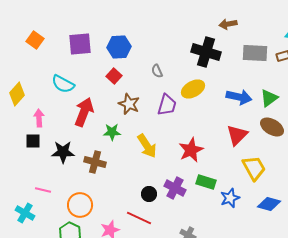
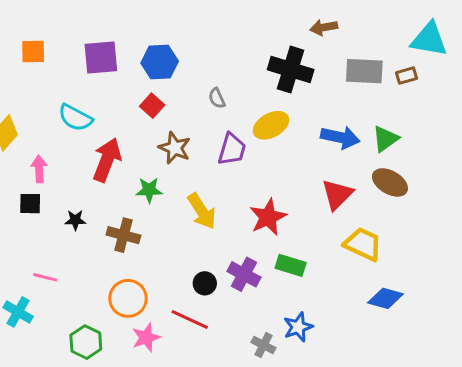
orange square: (35, 40) -> (33, 51), turned -36
black star: (63, 152) -> (75, 220), size x0.6
yellow trapezoid: (254, 168) -> (363, 244), turned -36
blue star: (230, 198) -> (298, 327), moved
orange circle: (80, 205) -> (128, 298), moved

